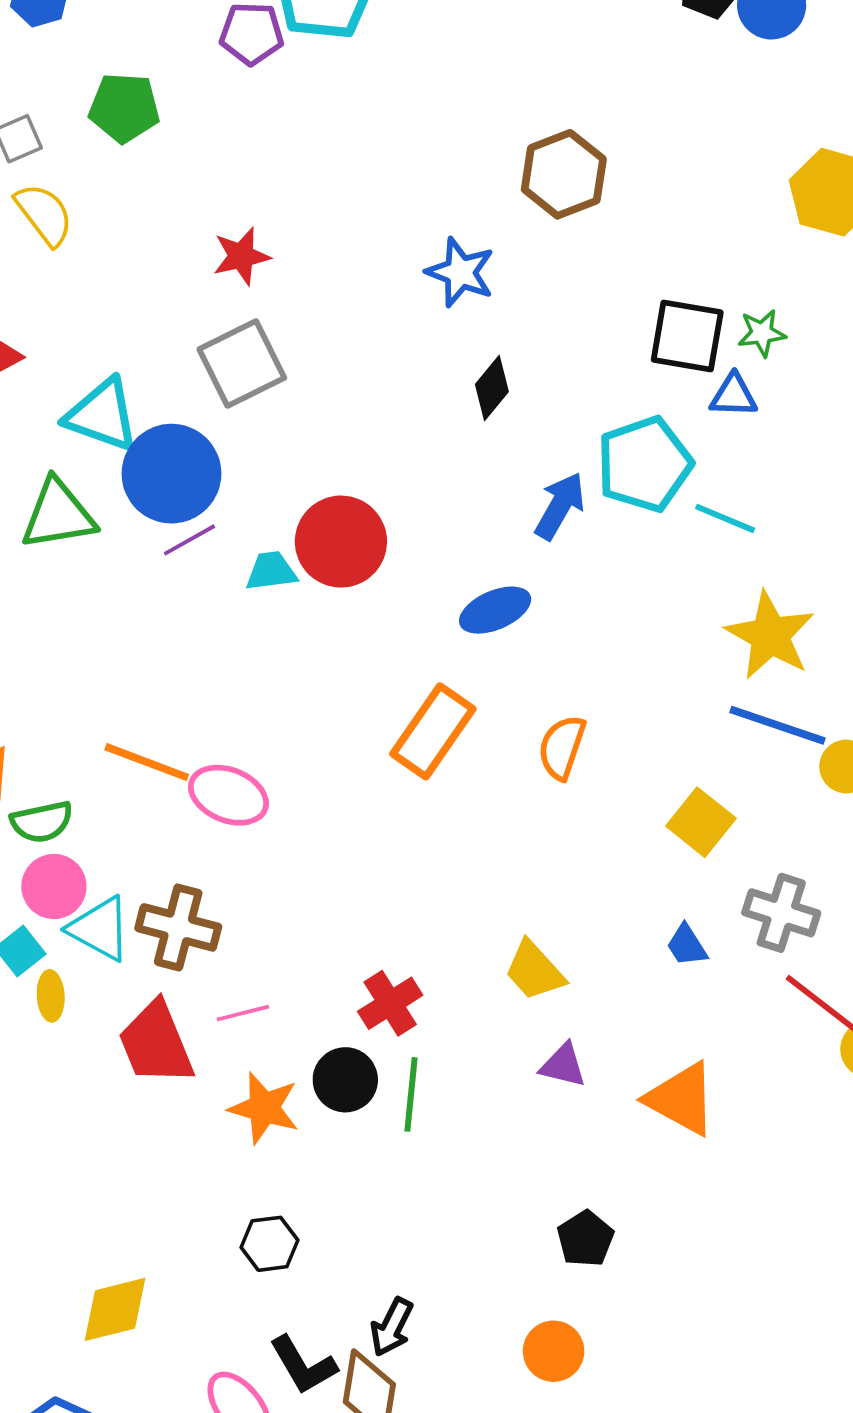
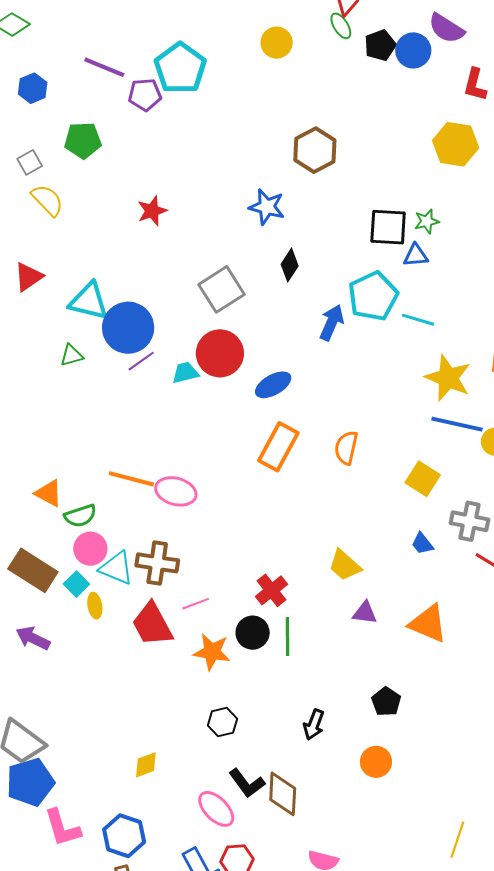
gray square: (242, 363) -> (221, 289), moved
green triangle: (58, 515) -> (72, 355), size x0.6
blue ellipse: (495, 610) -> (273, 385), moved
yellow diamond: (115, 1309) -> (146, 765), size x0.7
black arrow: (392, 1327) -> (314, 725), moved

